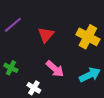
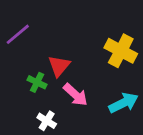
red triangle: (46, 35) -> (59, 66), moved
green cross: (11, 68) -> (37, 82), moved

